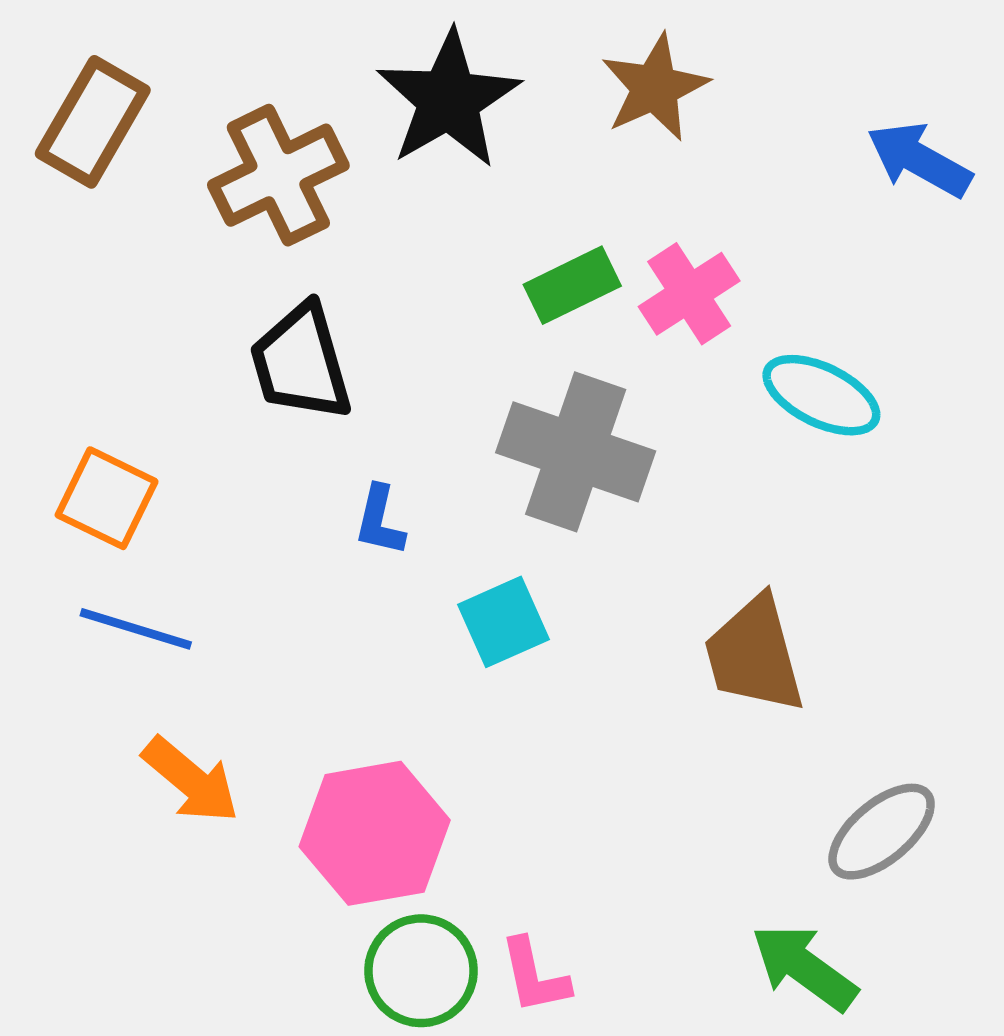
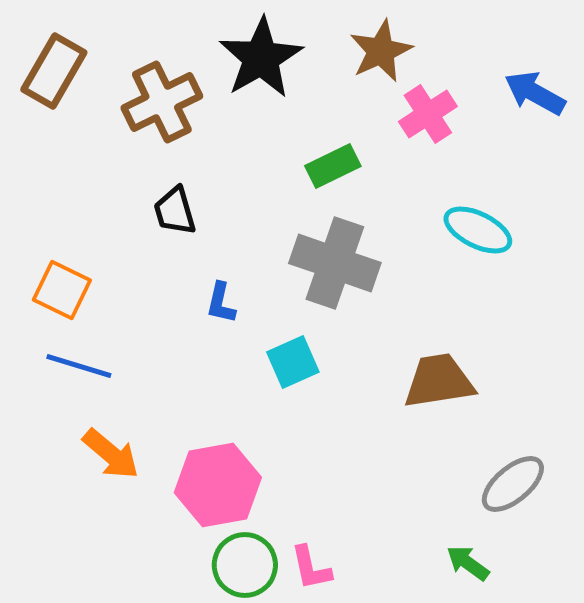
pink cross: (689, 294) -> (428, 114), moved
black trapezoid: (301, 362) -> (175, 211), size x0.7
brown trapezoid: (754, 655) -> (439, 381), turned 96
green arrow: (804, 967) -> (468, 563), size x0.7

